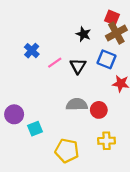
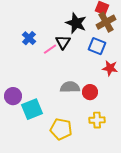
black star: (83, 34) -> (76, 23), size x1.5
black triangle: (78, 66) -> (63, 42), moved
cyan square: (35, 129) -> (32, 109), size x1.5

